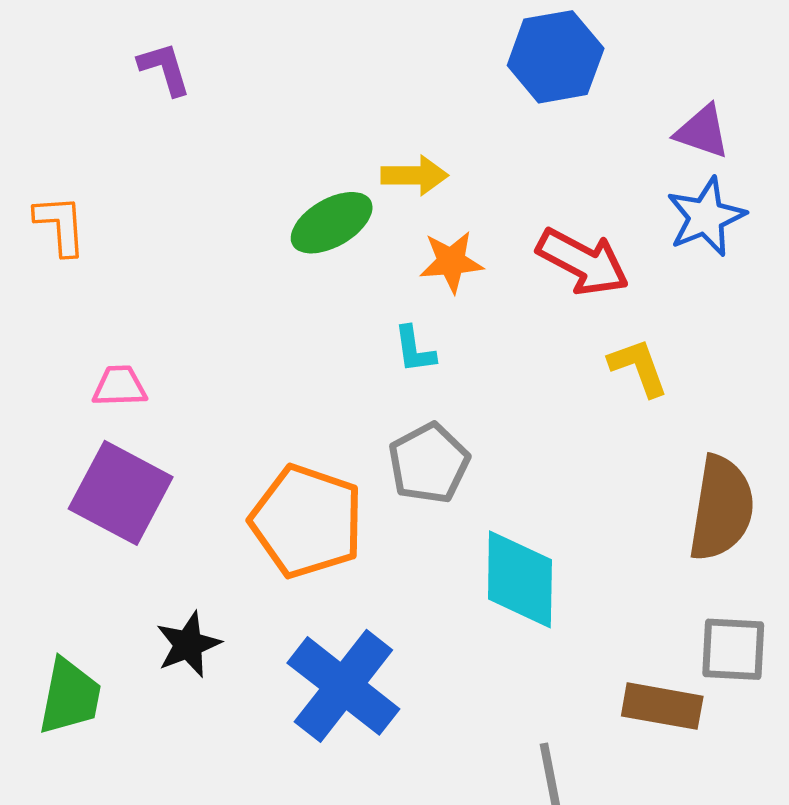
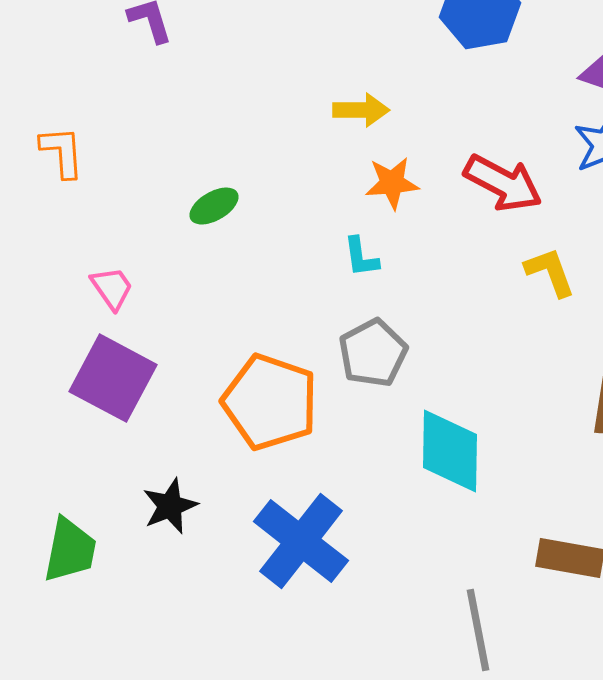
green ellipse: (332, 223) -> (214, 206), moved, size x0.7
pink trapezoid: (120, 386) -> (112, 288), turned 57

